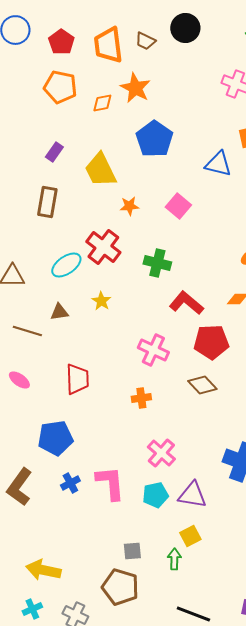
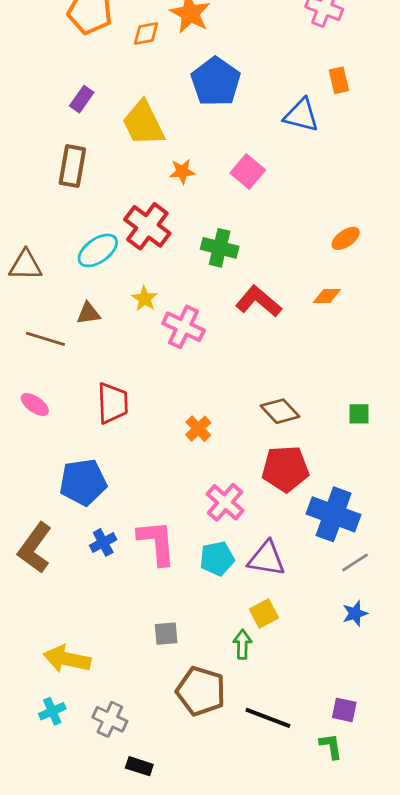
red pentagon: (211, 342) -> (285, 469), moved
pink cross: (153, 350) -> (184, 327), moved
orange cross: (141, 398) -> (198, 429), turned -36
gray square: (132, 551) -> (166, 634), moved
brown pentagon: (120, 587) -> (201, 691), moved

